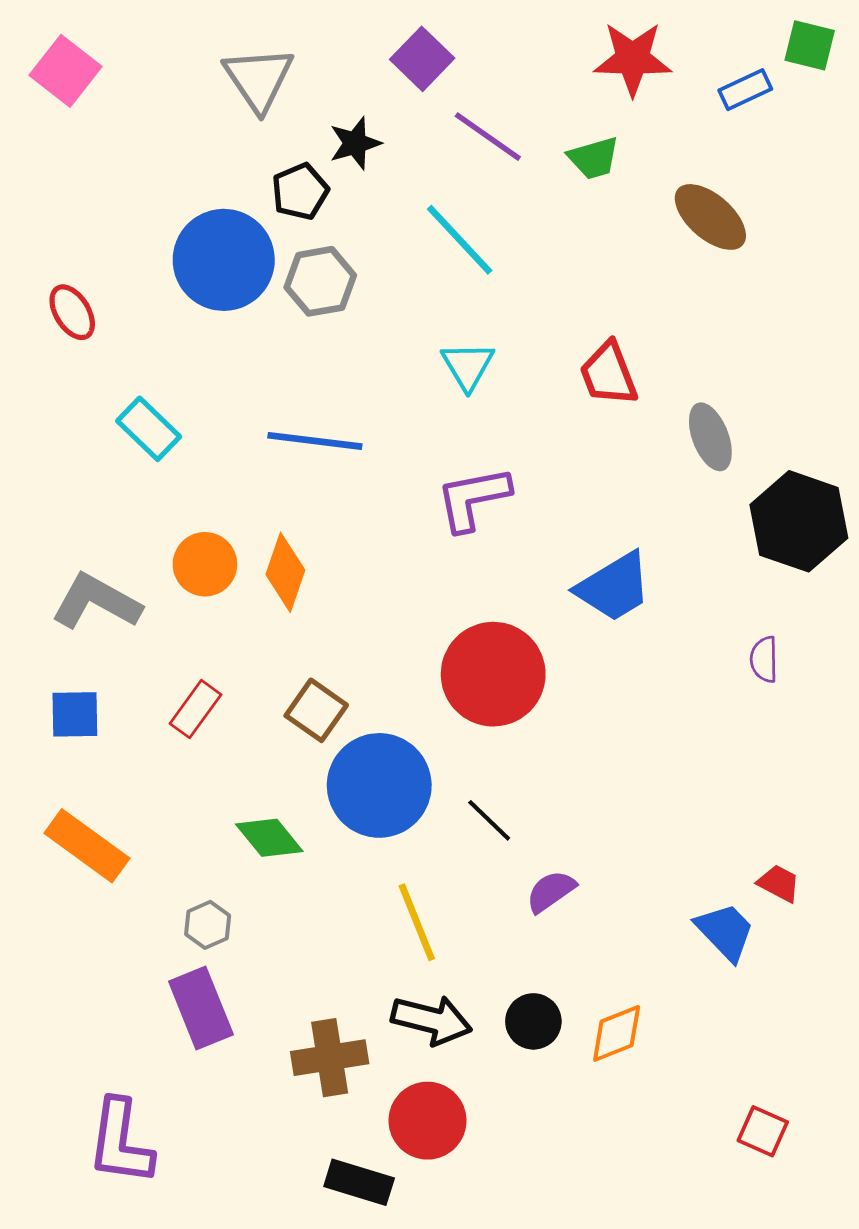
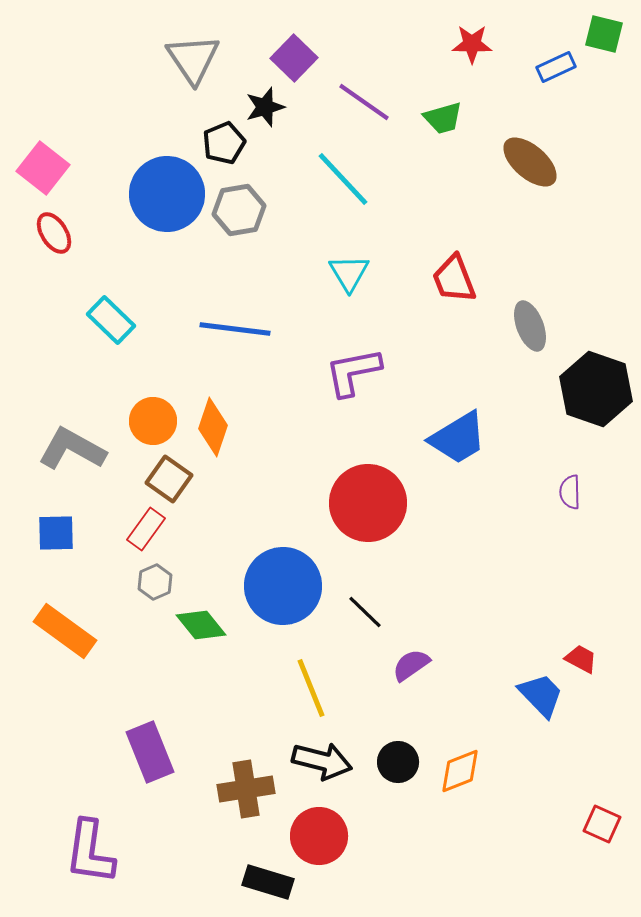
purple square: (422, 59) -> (294, 58), moved
red star: (633, 59) -> (472, 44), size x0.7
pink square: (65, 71) -> (43, 168), moved
brown square: (316, 710) -> (169, 479), moved
gray hexagon: (208, 925) -> (155, 582), moved
red square: (763, 1131) -> (602, 824), moved

